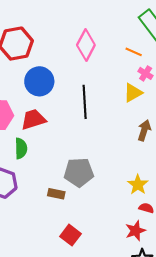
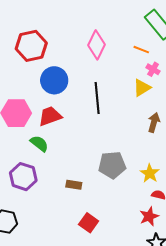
green semicircle: (21, 148) -> (39, 144), turned -48
gray pentagon: (79, 172) -> (112, 165), moved

